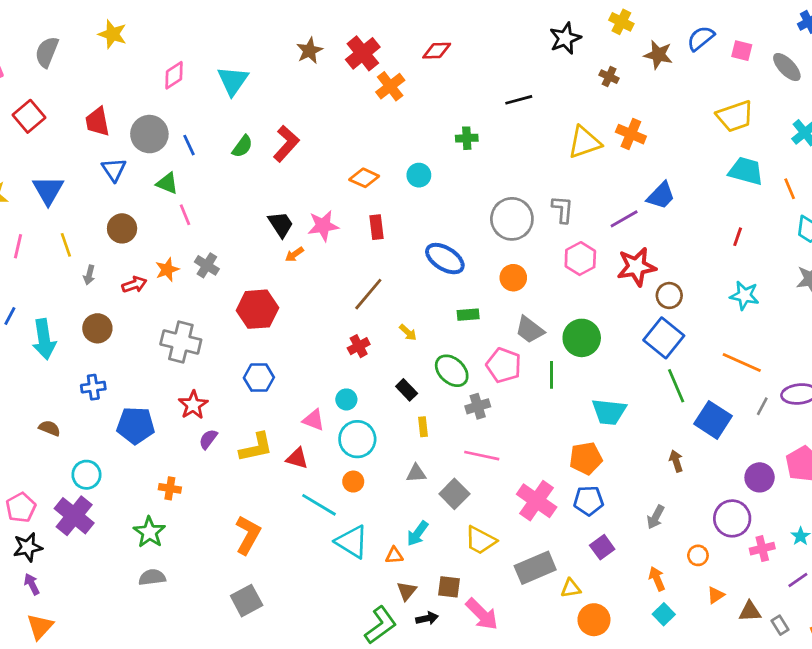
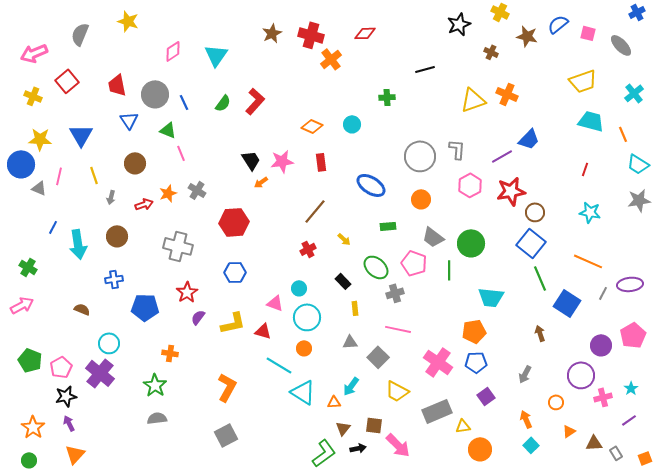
red cross: (363, 53) -> (311, 35), turned -35

